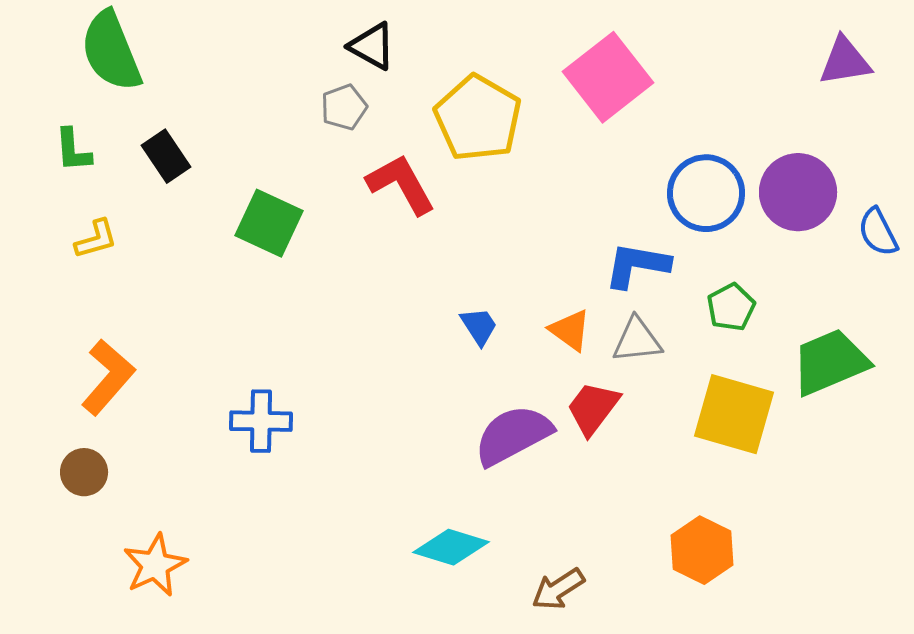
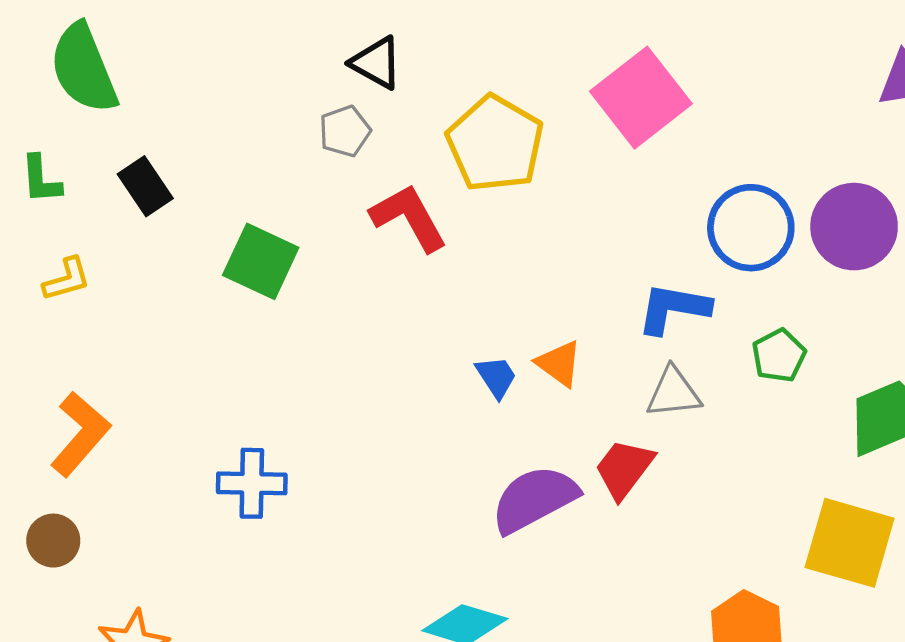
orange triangle: (570, 330) -> (559, 363), moved
yellow square: (734, 414) -> (850, 543), moved

